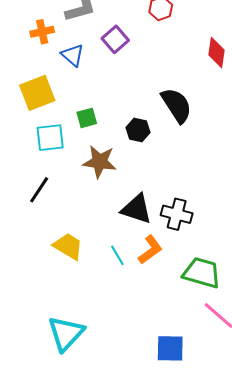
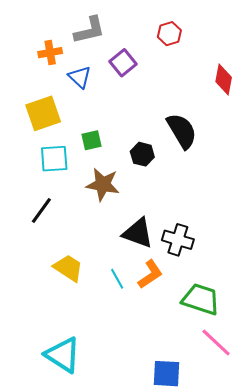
cyan triangle: (66, 333) -> (63, 355), turned -42

